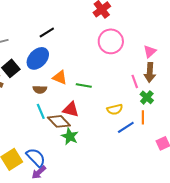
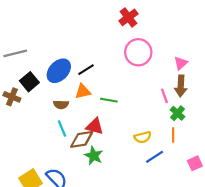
black line: (47, 32) -> (86, 70), moved
orange triangle: (60, 77) -> (83, 91), turned -35
yellow semicircle: (115, 109) -> (143, 137), moved
brown diamond: (59, 121) -> (82, 139), turned -55
blue line: (126, 127) -> (155, 157), moved

